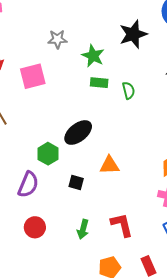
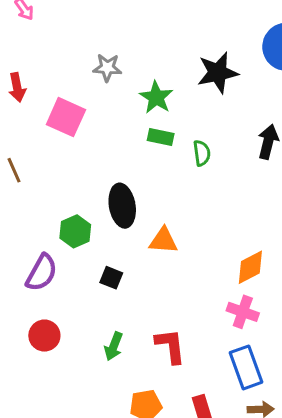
pink square: (33, 76) -> (66, 117), turned 32
black ellipse: (78, 132) -> (122, 206), turned -68
orange triangle: (109, 165) -> (163, 241), moved

